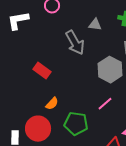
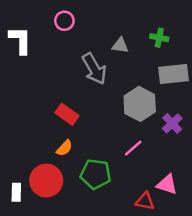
white L-shape: (18, 21) -> (20, 40), turned 100
red rectangle: (42, 71) -> (67, 114), moved

